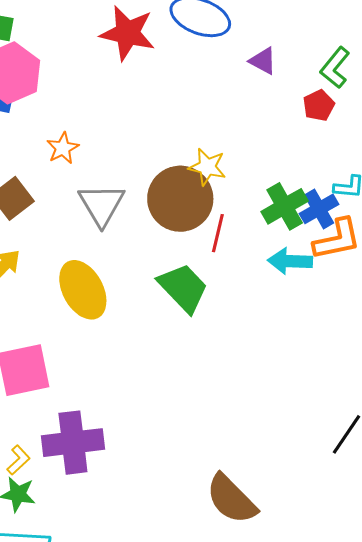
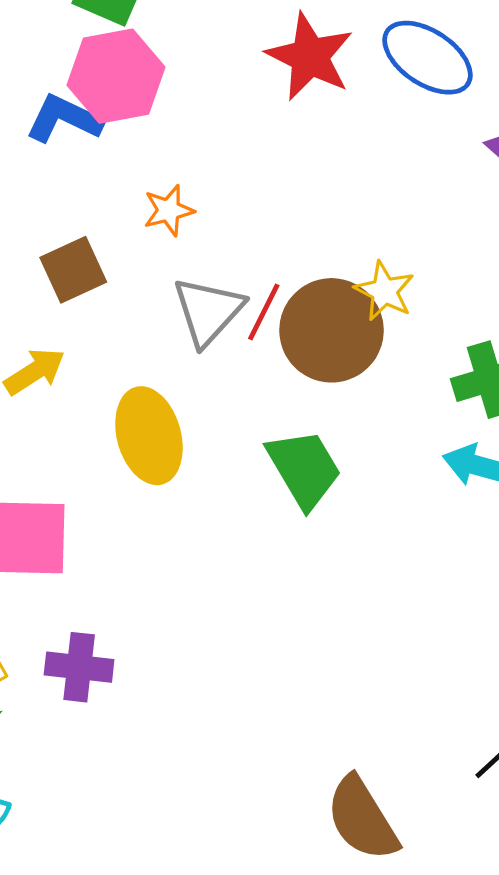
red line: (218, 233) -> (264, 312), moved
purple cross: (73, 443) -> (79, 667), size x0.7
brown semicircle: (231, 499) -> (362, 819), moved

